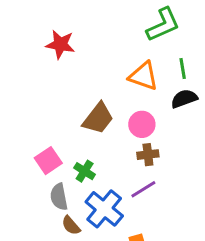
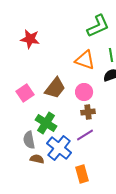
pink square: (48, 161) -> (25, 93), moved
green cross: (85, 171) -> (46, 123), size x1.5
brown semicircle: (71, 225) -> (37, 159), turned 144

